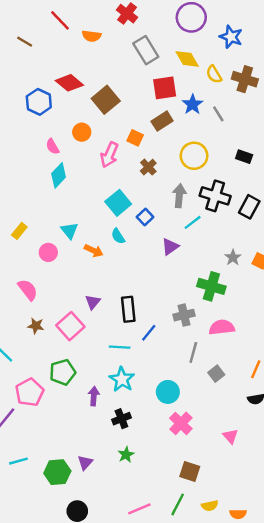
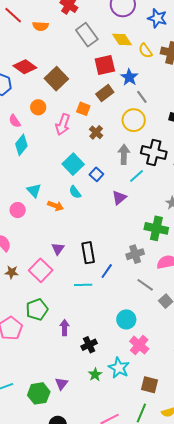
gray line: (218, 114) -> (142, 97), moved
gray line: (193, 352) -> (145, 285), turned -66
cyan star: (122, 379) -> (119, 368), moved

